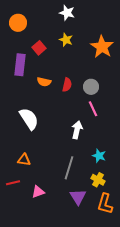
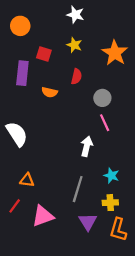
red square: (39, 48) -> (44, 54), turned -32
red semicircle: (67, 85) -> (77, 77), moved
white semicircle: (29, 119) -> (17, 134), moved
yellow cross: (98, 180) -> (110, 203), turned -32
red line: (13, 183) -> (15, 206), turned -40
pink triangle: (38, 192) -> (43, 216), size x1.5

